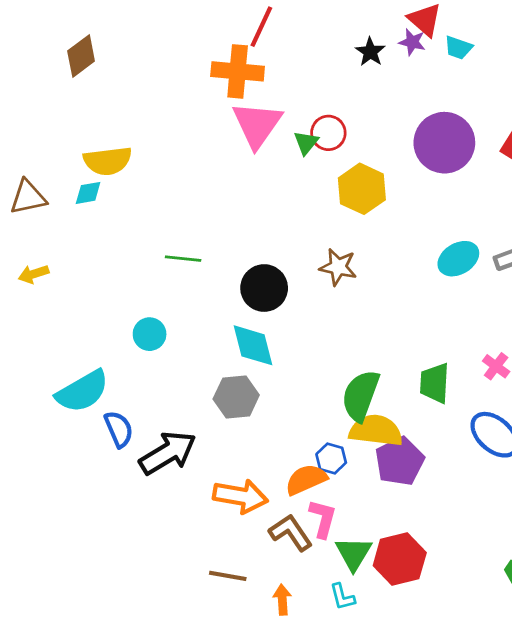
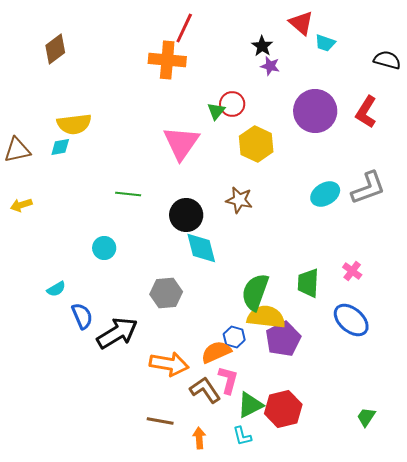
purple star: (412, 42) -> (270, 66), moved
pink triangle: (257, 125) -> (181, 143), moved
cyan diamond: (253, 345) -> (201, 248), moved
cyan semicircle: (82, 391) -> (56, 289), size x0.5
green triangle: (354, 554) -> (250, 405), turned 32

